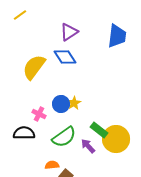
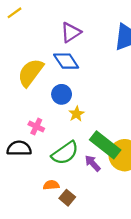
blue circle: (61, 104) -> (62, 94), moved
green rectangle: (99, 130) -> (105, 145), size x1.5

